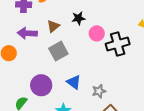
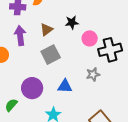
purple arrow: (27, 33) -> (20, 36), turned 78
blue triangle: (74, 82) -> (65, 86), turned -35
gray star: (99, 91) -> (93, 74), moved

